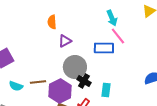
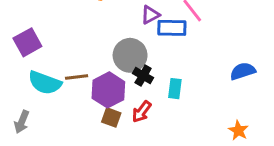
purple triangle: (65, 41) -> (150, 15), moved
cyan semicircle: (16, 86) -> (45, 83), size x1.6

